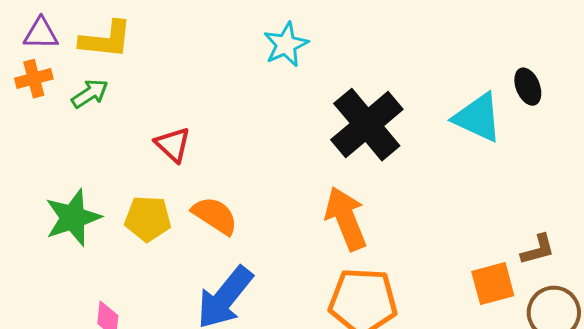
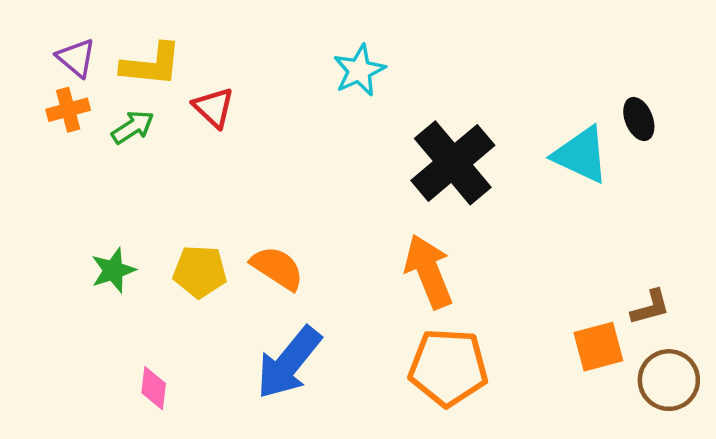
purple triangle: (41, 34) -> (76, 58), turned 39
red triangle: (173, 145) -> (214, 107), moved
green star: (73, 218) -> (113, 270), size x0.7

